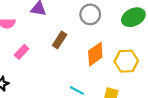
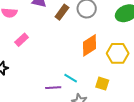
brown rectangle: (60, 40) -> (62, 12), moved

